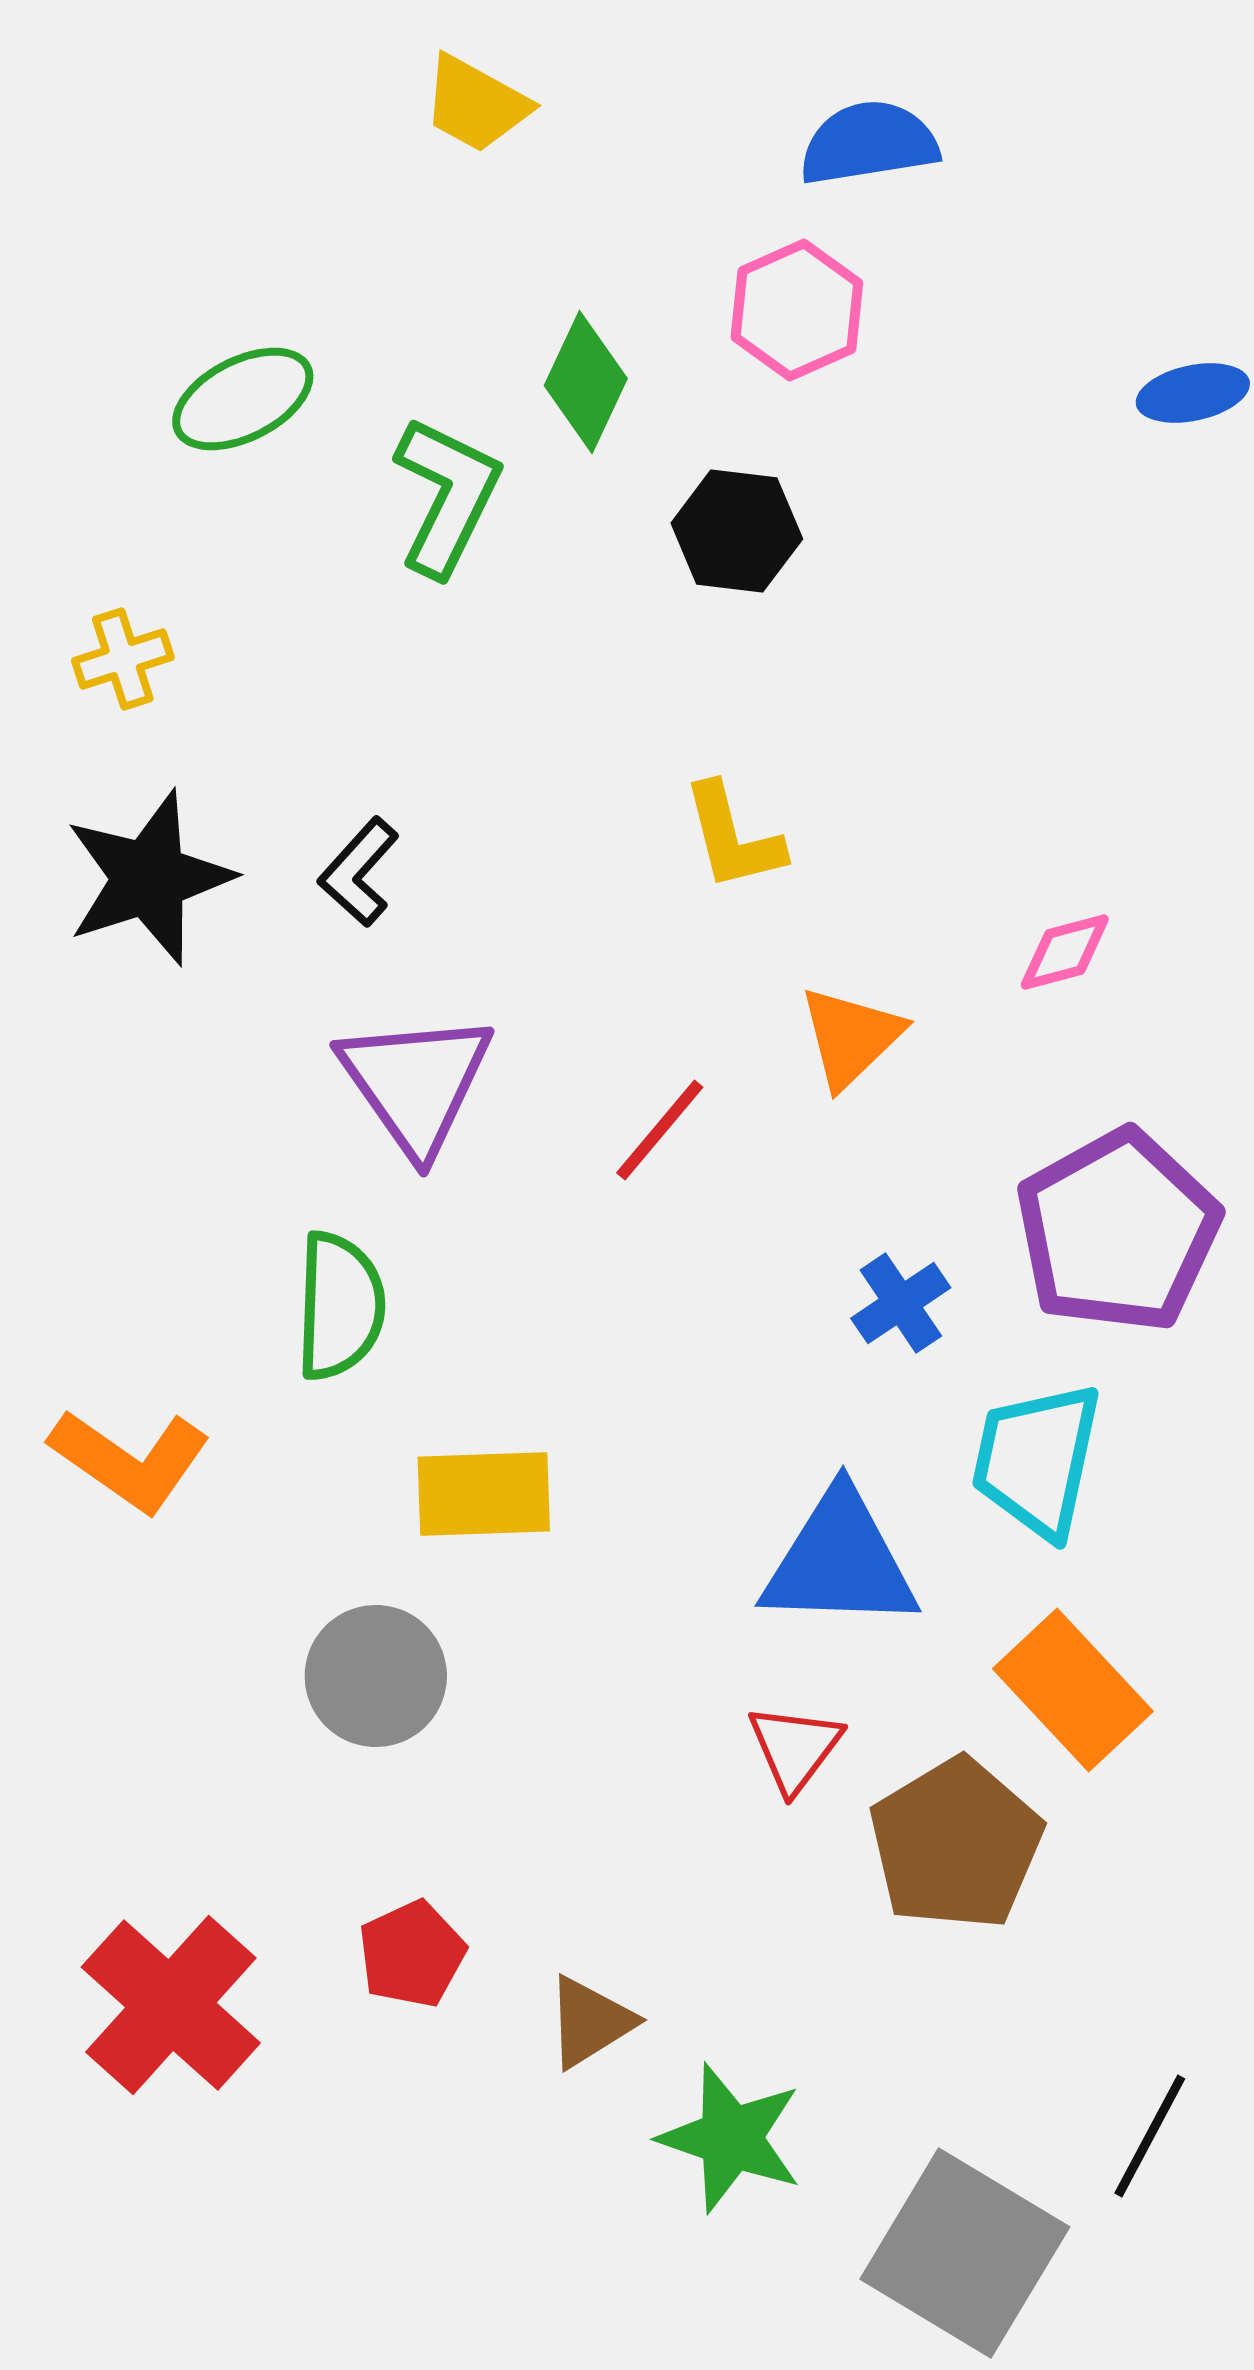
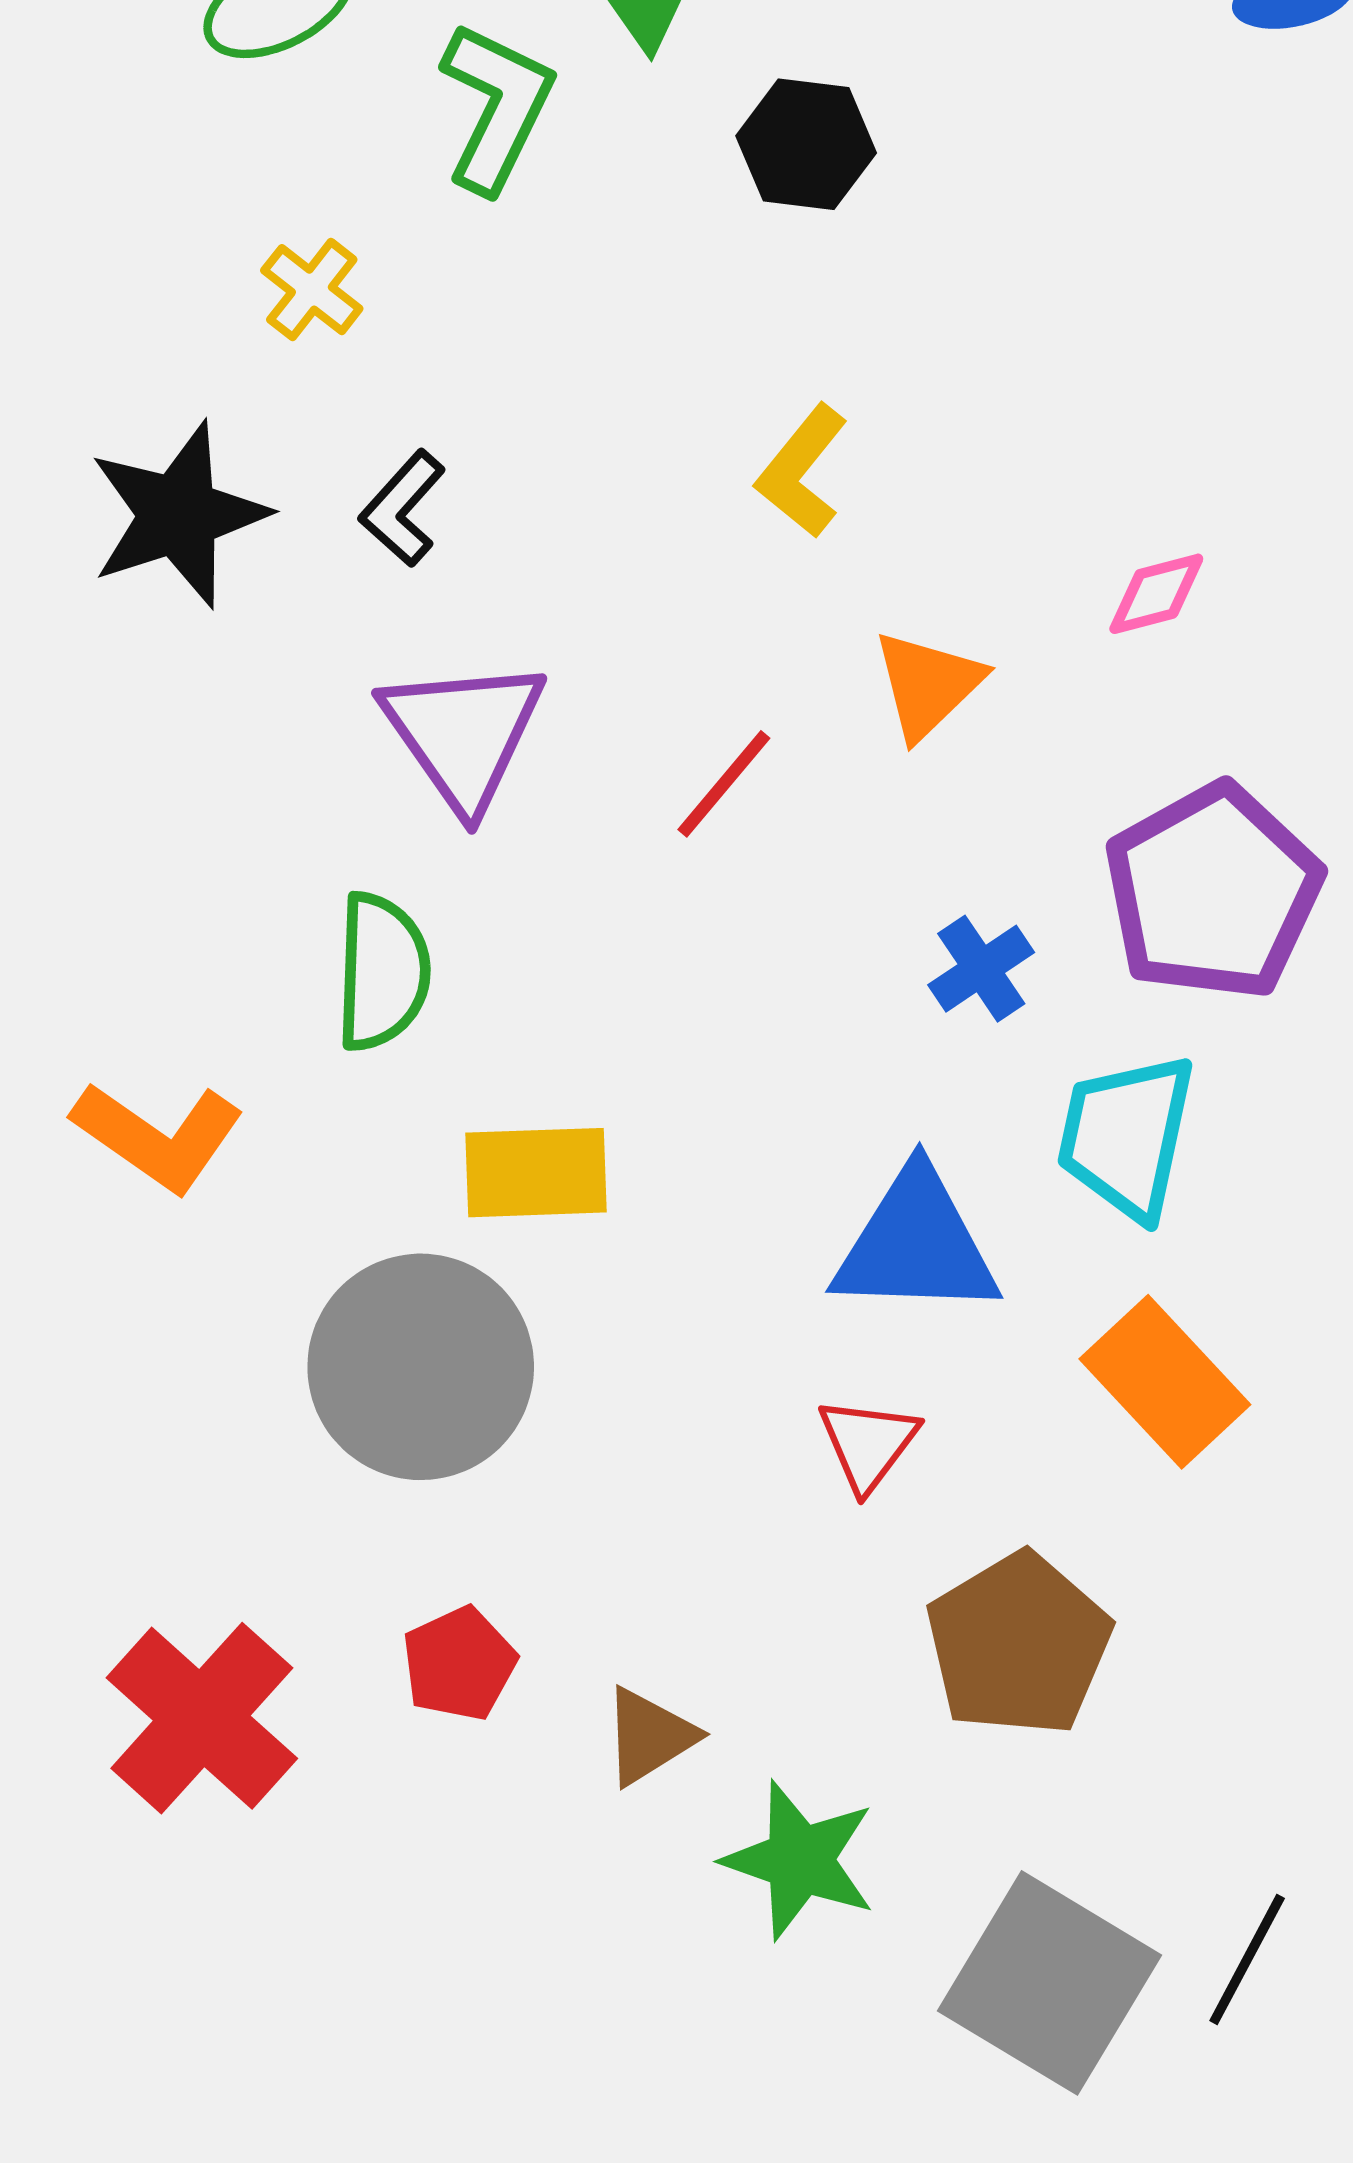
yellow cross: (123, 659) -> (312, 290), moved, turned -34
yellow L-shape: (733, 837) -> (802, 471), turned 53
gray circle: (376, 1676) -> (421, 1367), size x1.5
brown pentagon: (956, 1844) -> (1019, 1644), moved
black line: (1150, 2136) -> (1247, 1959), moved

